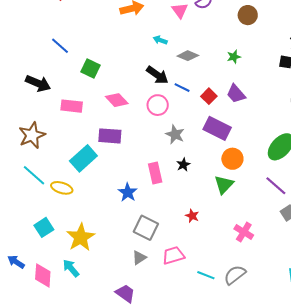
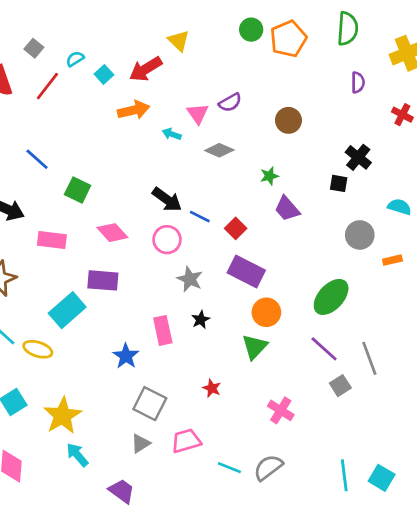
cyan arrow: (160, 40) -> (172, 134), moved
gray diamond: (188, 56) -> (219, 150), moved
purple trapezoid: (236, 94) -> (287, 209), moved
cyan arrow: (71, 268) -> (77, 455), moved

